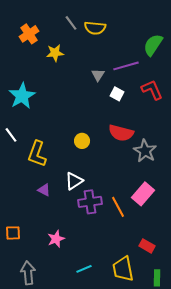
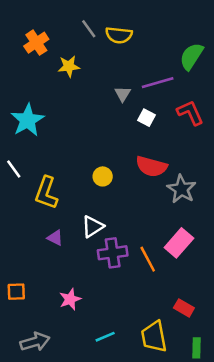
gray arrow: (28, 273) -> (35, 342), turned 80

